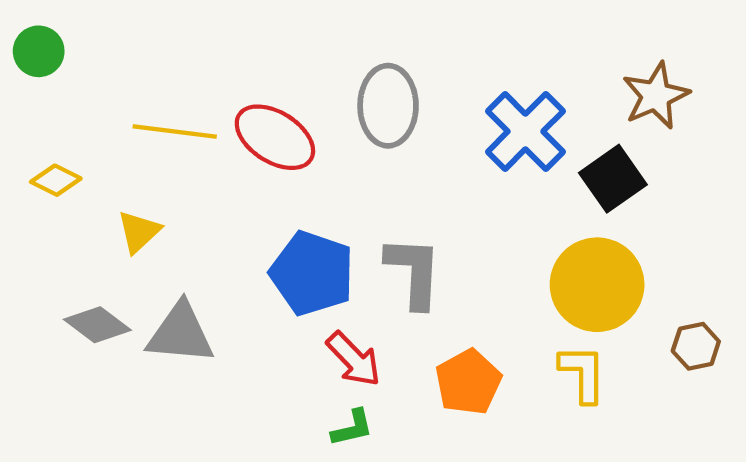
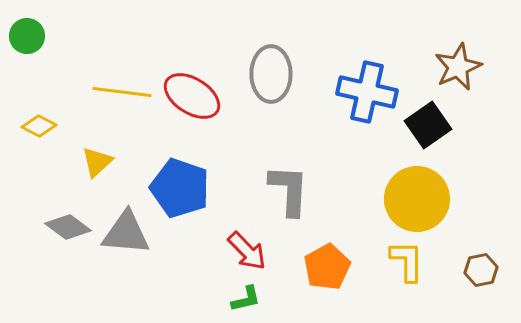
blue cross: (525, 131) -> (367, 92), turned -32
blue pentagon: (312, 273) -> (180, 188), moved
brown hexagon: (696, 346) -> (481, 270), moved

